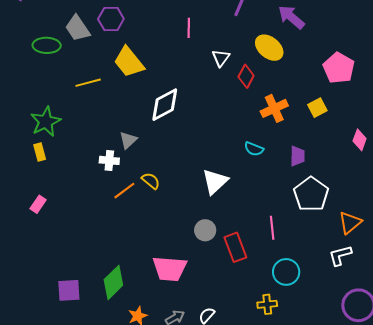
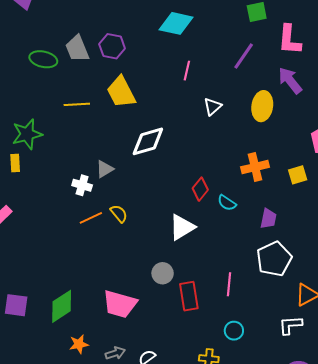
yellow ellipse: (269, 48) -> (262, 106), turned 48
red diamond: (246, 76) -> (200, 189), moved
cyan circle: (286, 272) -> (234, 331), size x0.7

